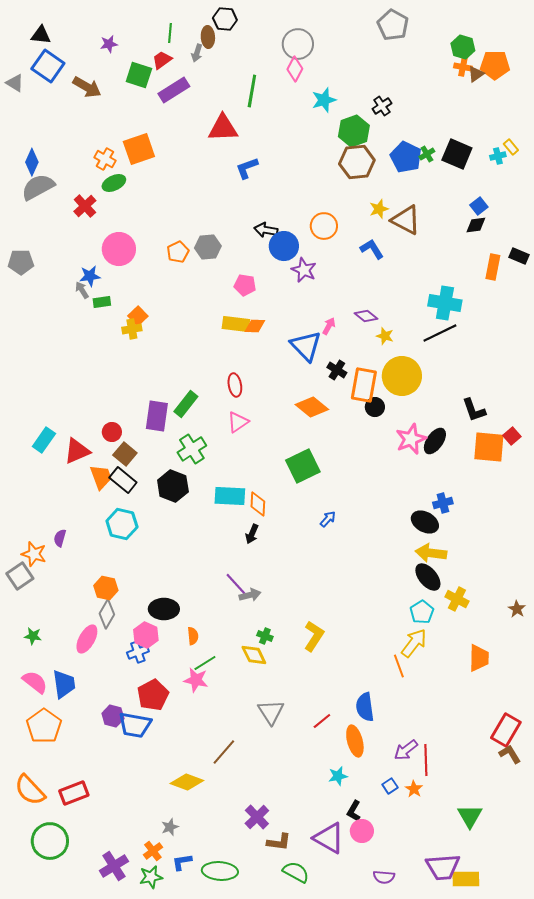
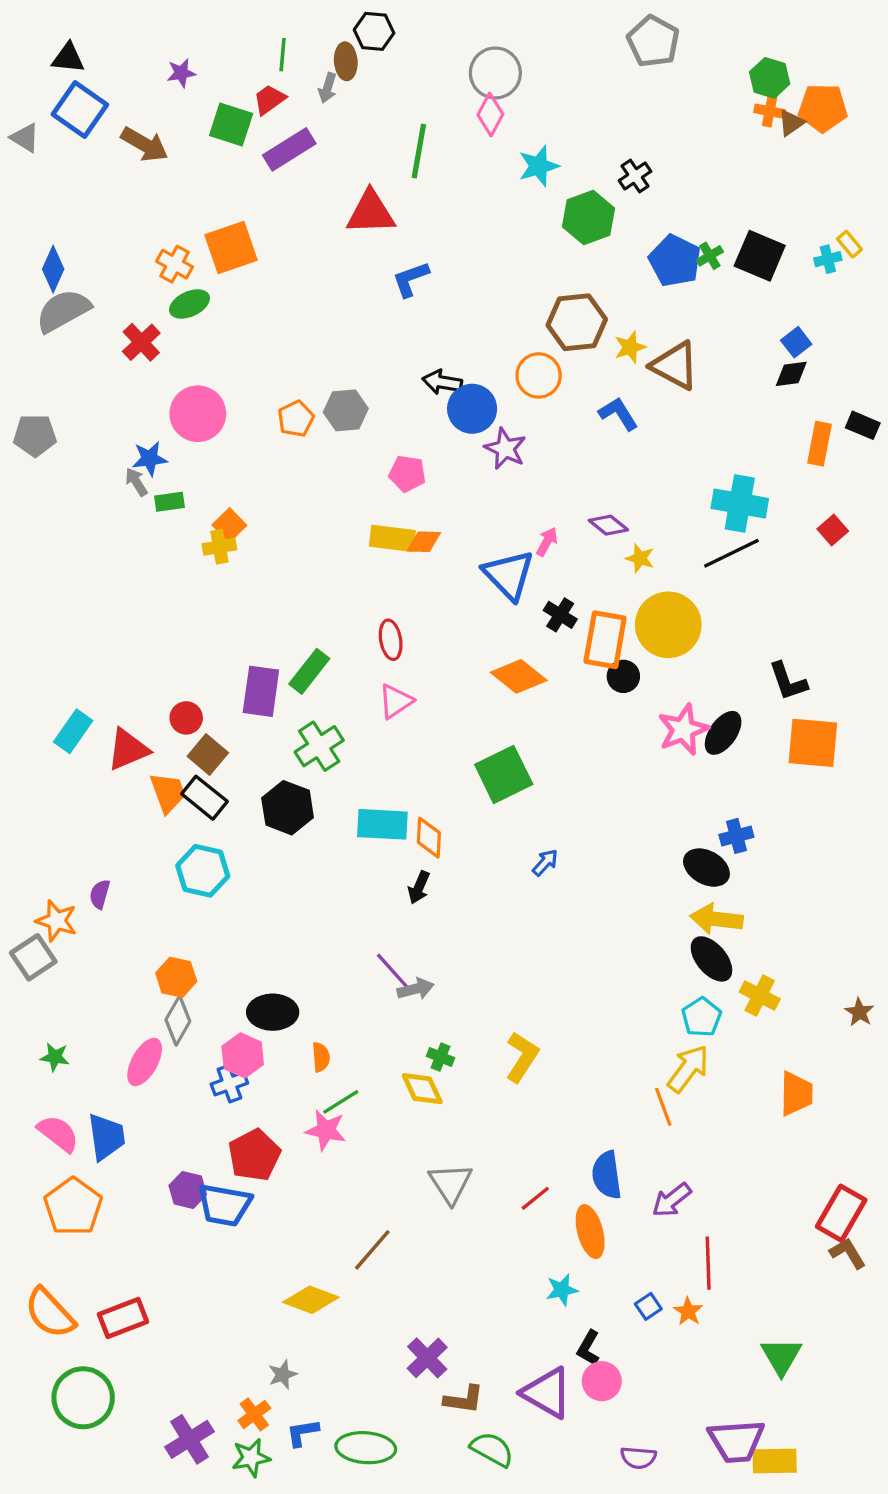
brown hexagon: (357, 162) -> (577, 322), moved
red square: (512, 436) -> (833, 530), moved
purple arrow: (406, 750) -> (672, 1200), moved

